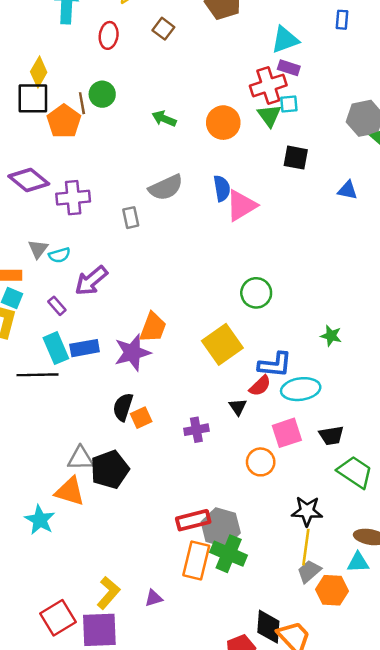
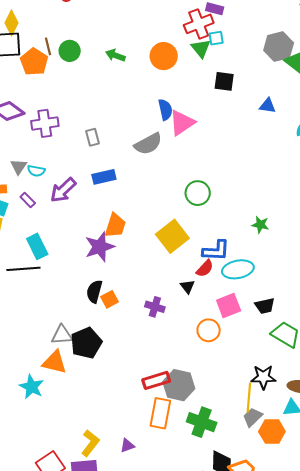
green circle: (102, 94) -> (70, 51), moved
gray semicircle: (166, 187) -> (148, 144), moved
cyan semicircle: (59, 255) -> (36, 171), turned 30
purple rectangle: (57, 306) -> (28, 200), moved
blue rectangle: (85, 348) -> (104, 177), moved
purple cross: (196, 430) -> (155, 307), turned 30
black star: (307, 511) -> (263, 377), moved
green cross: (229, 554) -> (202, 422), moved

